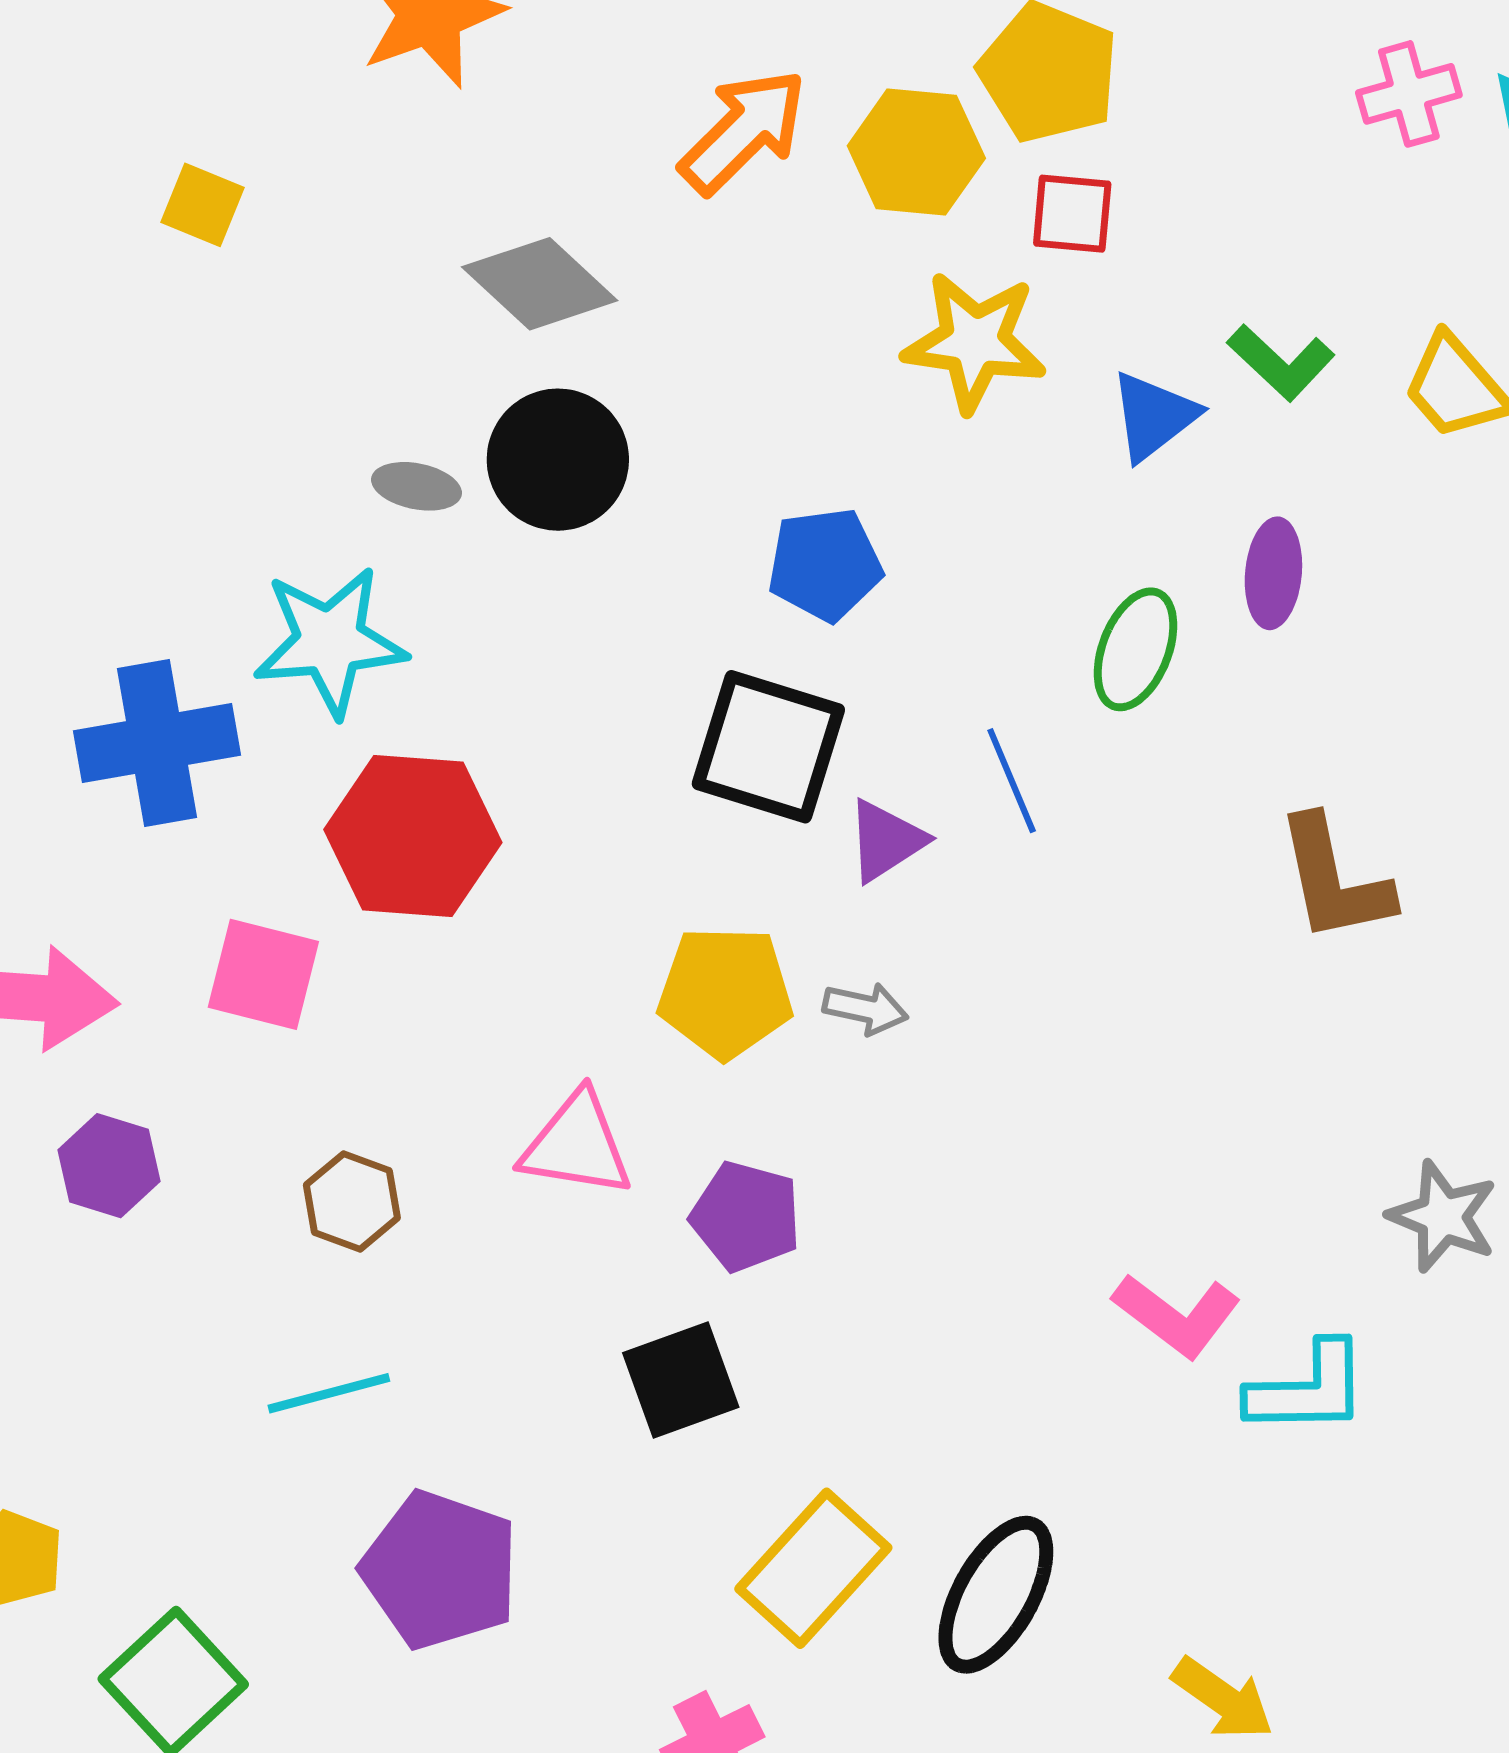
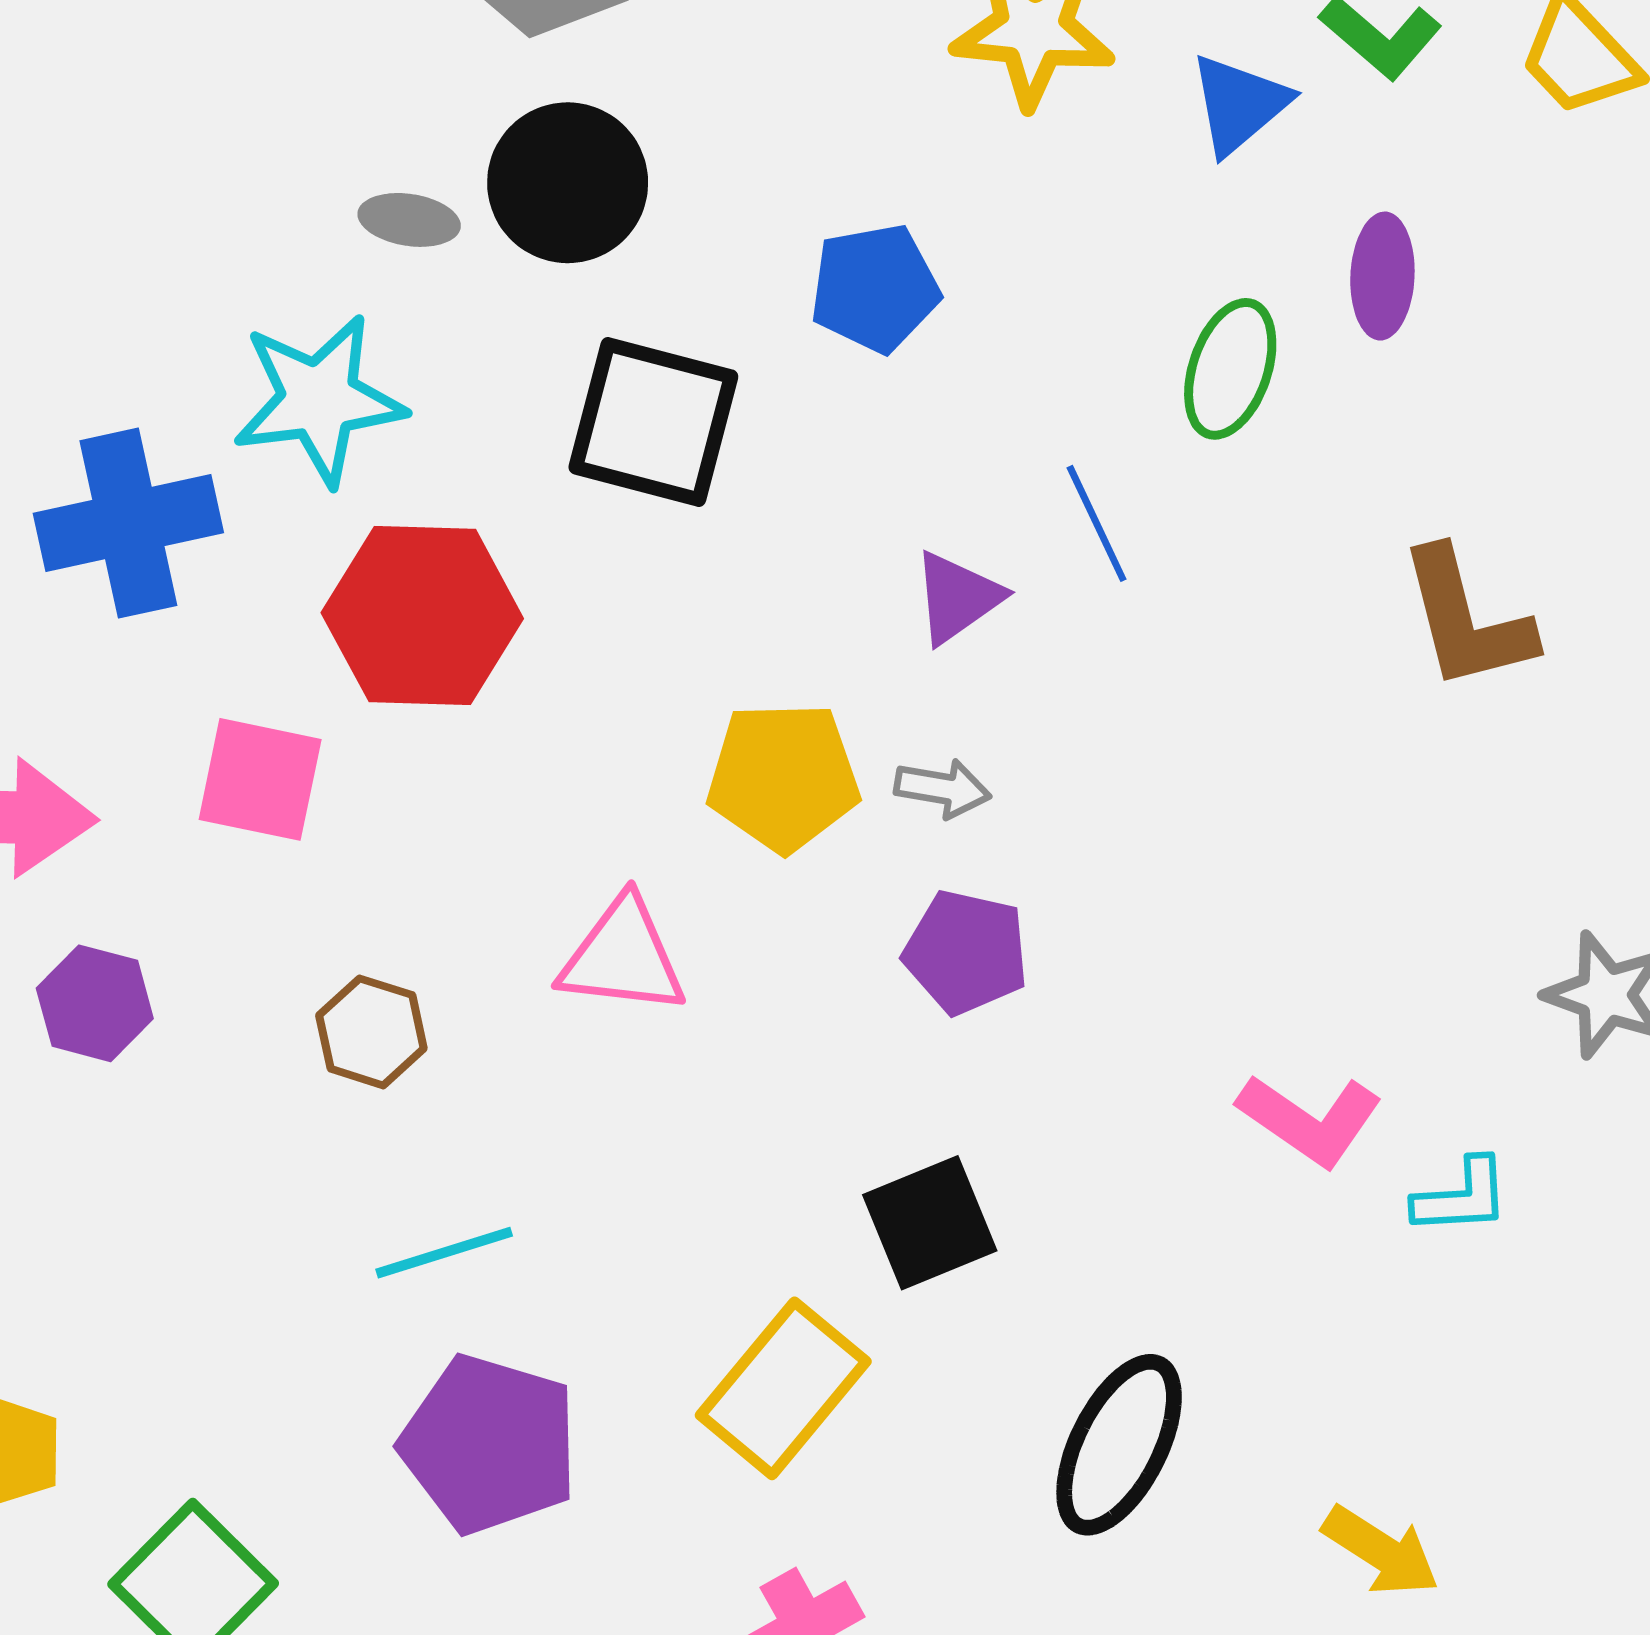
black square: (768, 747) -> (653, 422), moved
purple pentagon: (746, 1216) -> (966, 952), moved
black square: (681, 1380) -> (930, 1223), moved
cyan L-shape: (1308, 1389) -> (1462, 1197), size x0.7
cyan line: (329, 1393) -> (444, 1253), moved
yellow rectangle: (813, 1568) -> (783, 1388), moved

